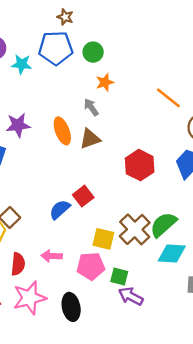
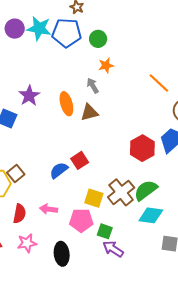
cyan star: (22, 64) -> (39, 28), moved, size x1.4
purple star: (18, 125) -> (29, 96), turned -30
red hexagon: (140, 165) -> (142, 148), moved
pink star: (29, 298) -> (27, 243), size x0.7

